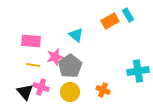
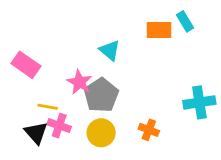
orange rectangle: (110, 21) -> (159, 30), turned 30
pink rectangle: (31, 41) -> (26, 65), moved, turned 30
pink star: (55, 57) -> (79, 82), turned -30
yellow line: (33, 65) -> (48, 107), moved

